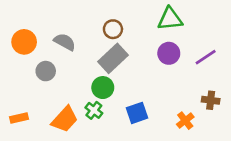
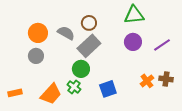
orange circle: (24, 42) -> (38, 33), moved
gray semicircle: (65, 42) -> (66, 33), moved
orange cross: (185, 121) -> (147, 81), moved

